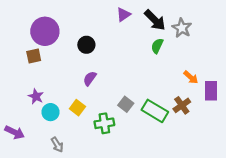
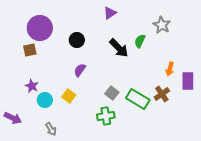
black arrow: (155, 20) -> (119, 48), moved
orange arrow: (191, 77) -> (170, 69), turned 64
green cross: (104, 123) -> (106, 116), moved

